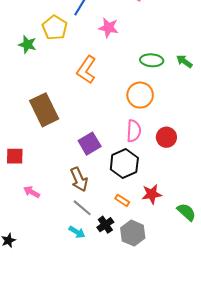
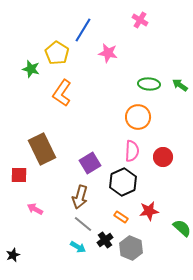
orange L-shape: (86, 70) -> (62, 93), moved
brown rectangle: (44, 110) -> (42, 149), moved
brown arrow: (79, 179) -> (80, 197), turned 40

